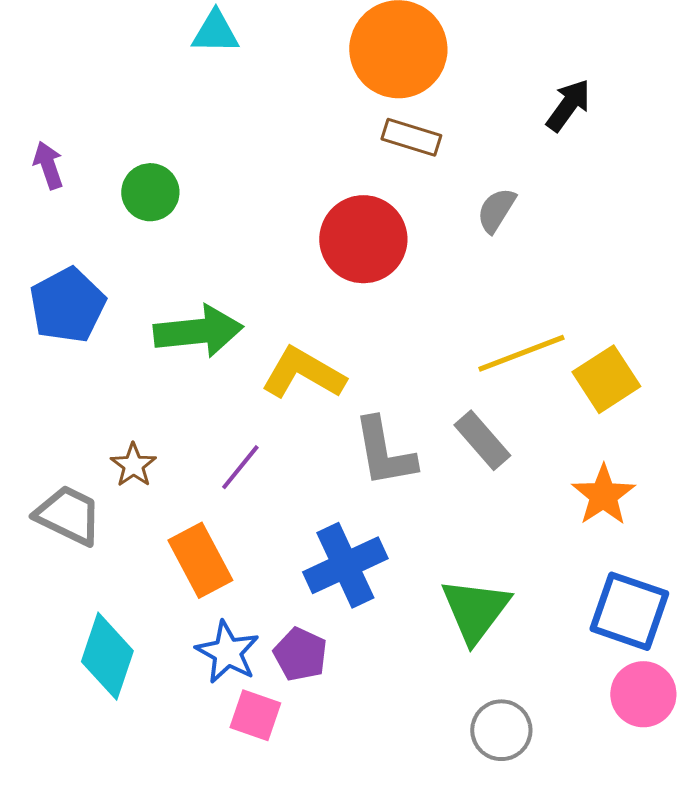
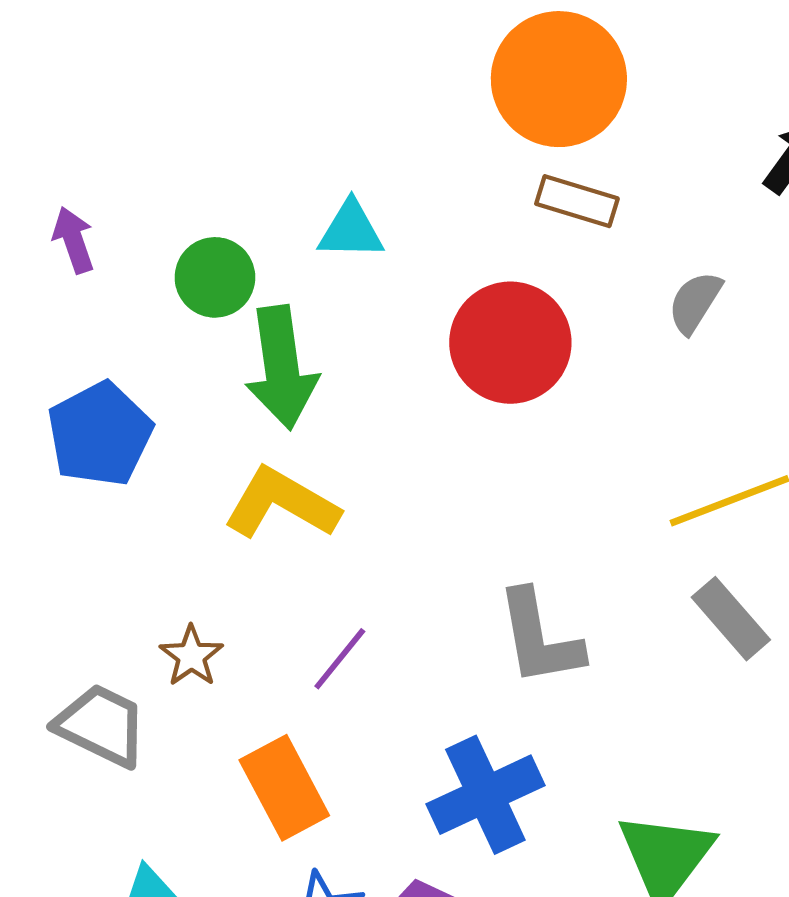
cyan triangle: (215, 32) -> (351, 230), moved
green arrow: (198, 331) -> (282, 368), moved, turned 88
yellow L-shape: (303, 373) -> (282, 503), moved
gray rectangle: (482, 440) -> (731, 619), moved

